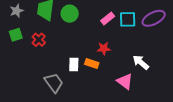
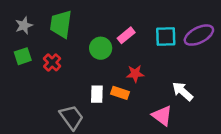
green circle: (70, 14) -> (101, 48), moved
pink rectangle: (108, 18) -> (126, 35), moved

